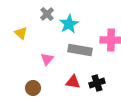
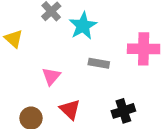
gray rectangle: (80, 50) -> (99, 63), size x0.6
red triangle: (73, 82) -> (70, 109), moved, turned 35

